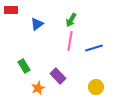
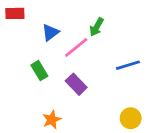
pink line: (70, 41) -> (76, 47), moved, turned 42
green rectangle: (24, 66) -> (39, 71), moved
purple rectangle: (58, 76) -> (76, 84), moved

